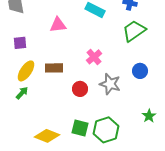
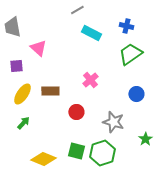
pink triangle: (58, 25) -> (38, 48), moved, turned 48
gray star: (110, 84) -> (113, 122), moved
green arrow: (22, 93) -> (23, 123), moved

